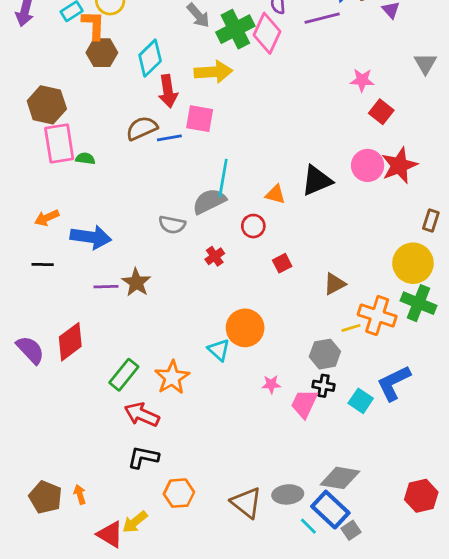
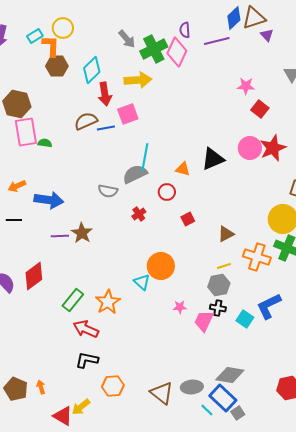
pink square: (200, 119) -> (128, 114), turned -30
yellow line: (351, 328) -> (224, 266), moved

